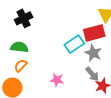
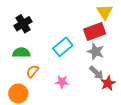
cyan rectangle: (74, 44) -> (63, 47), moved
orange semicircle: (21, 66) -> (32, 71), moved

